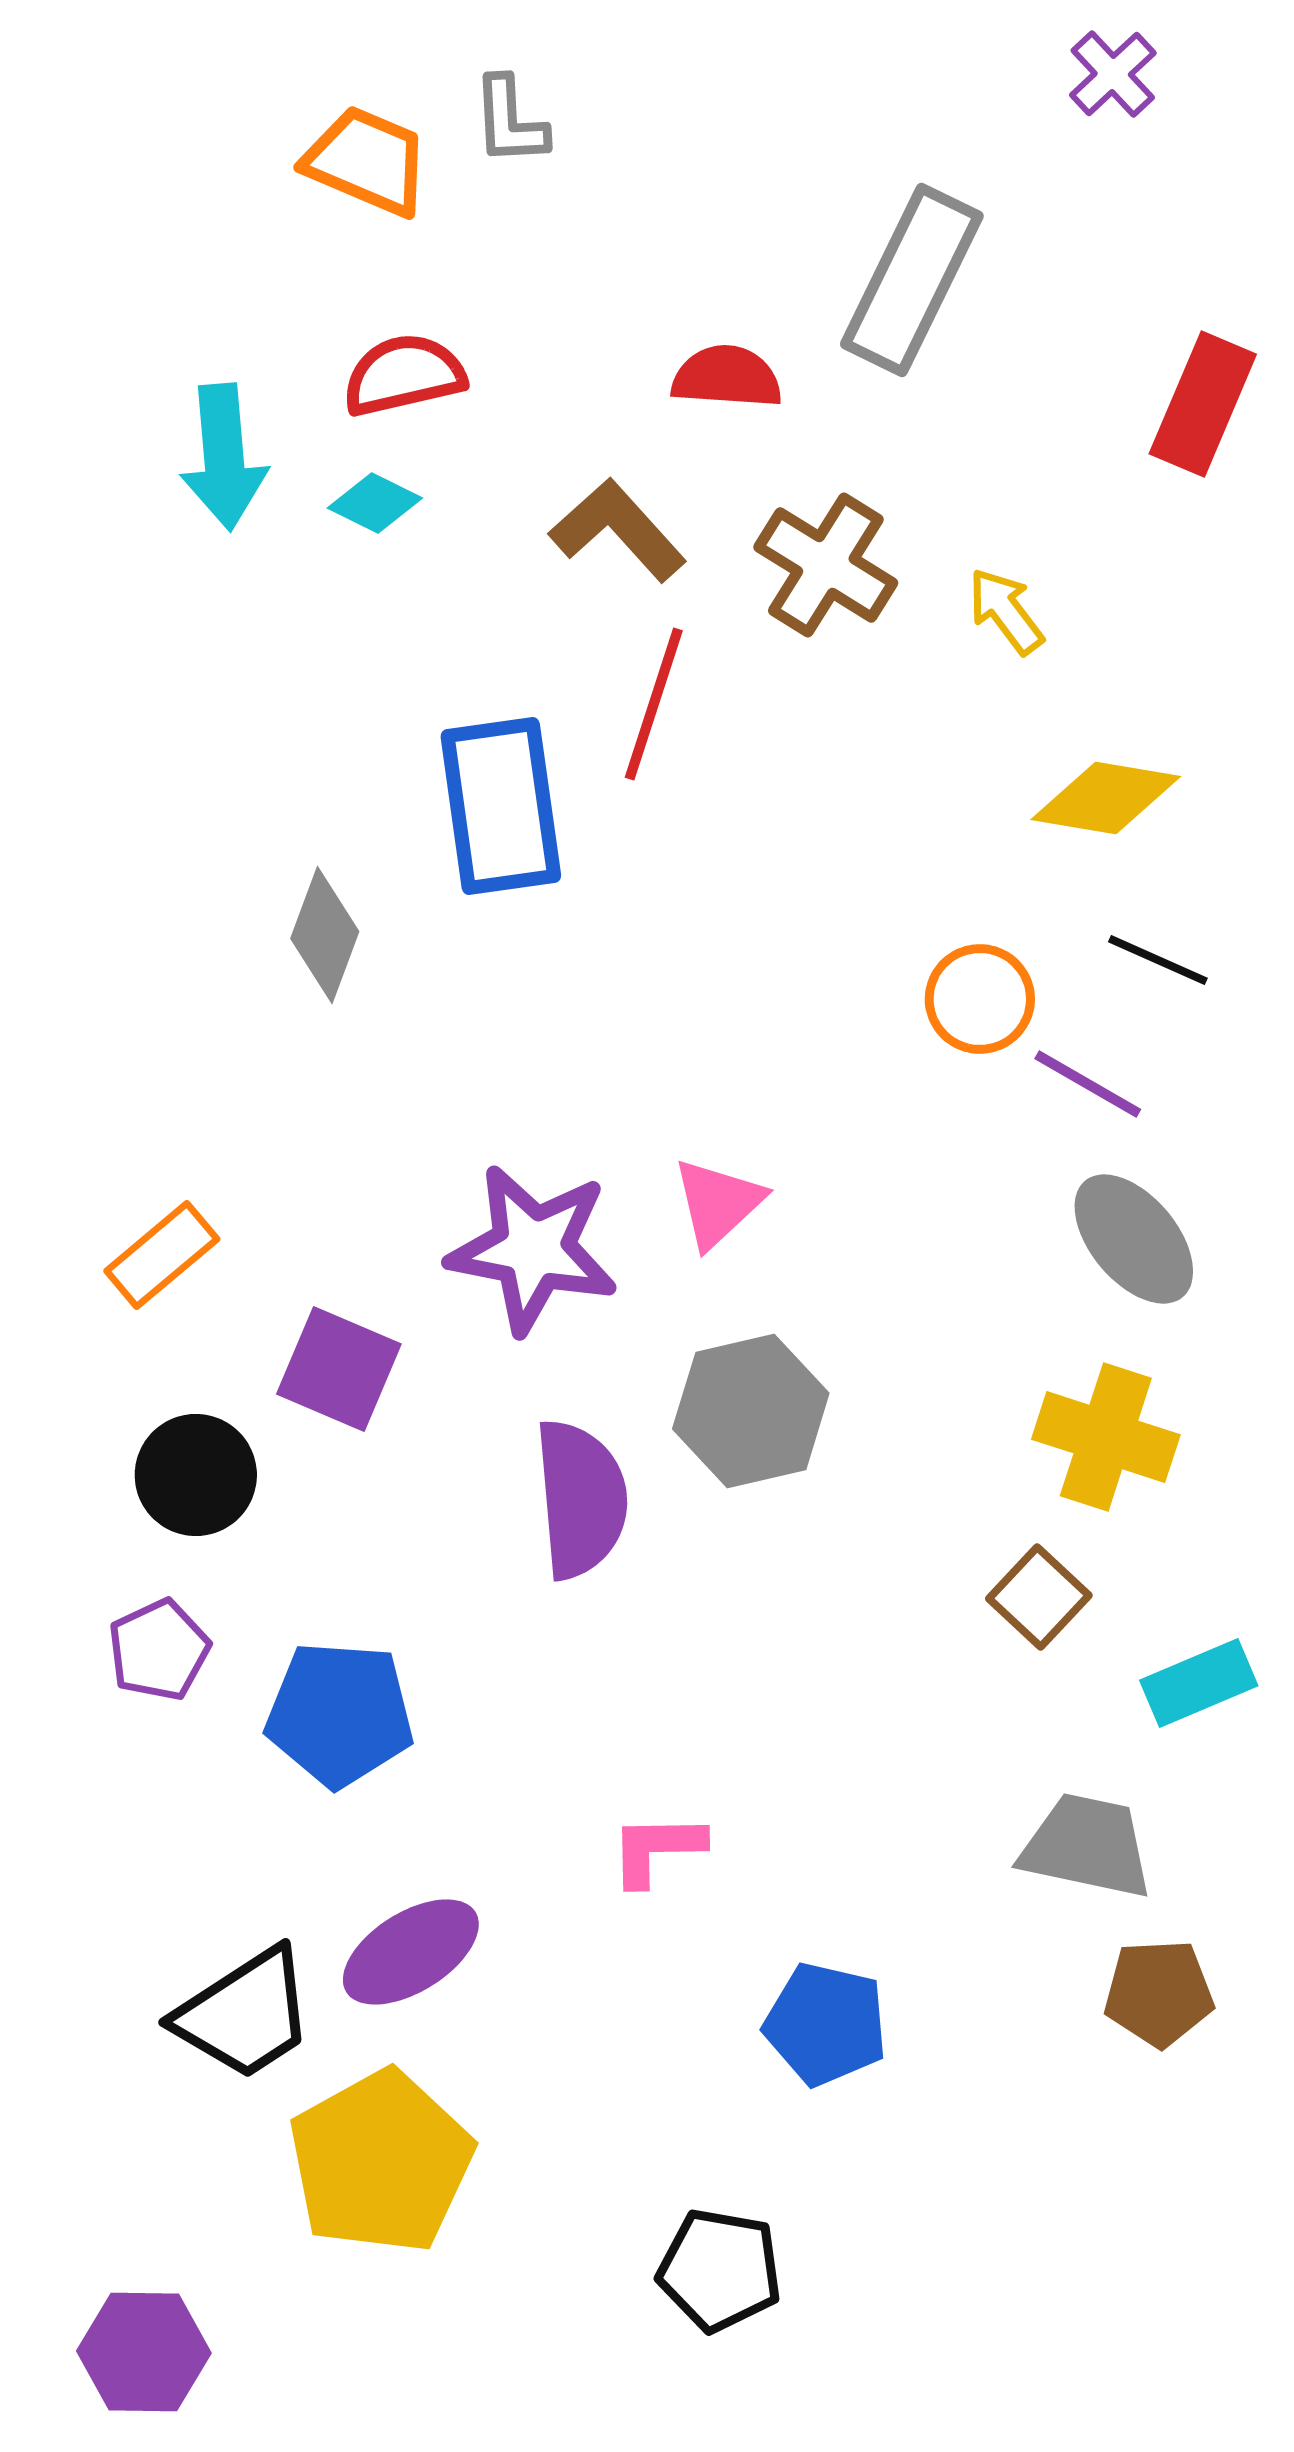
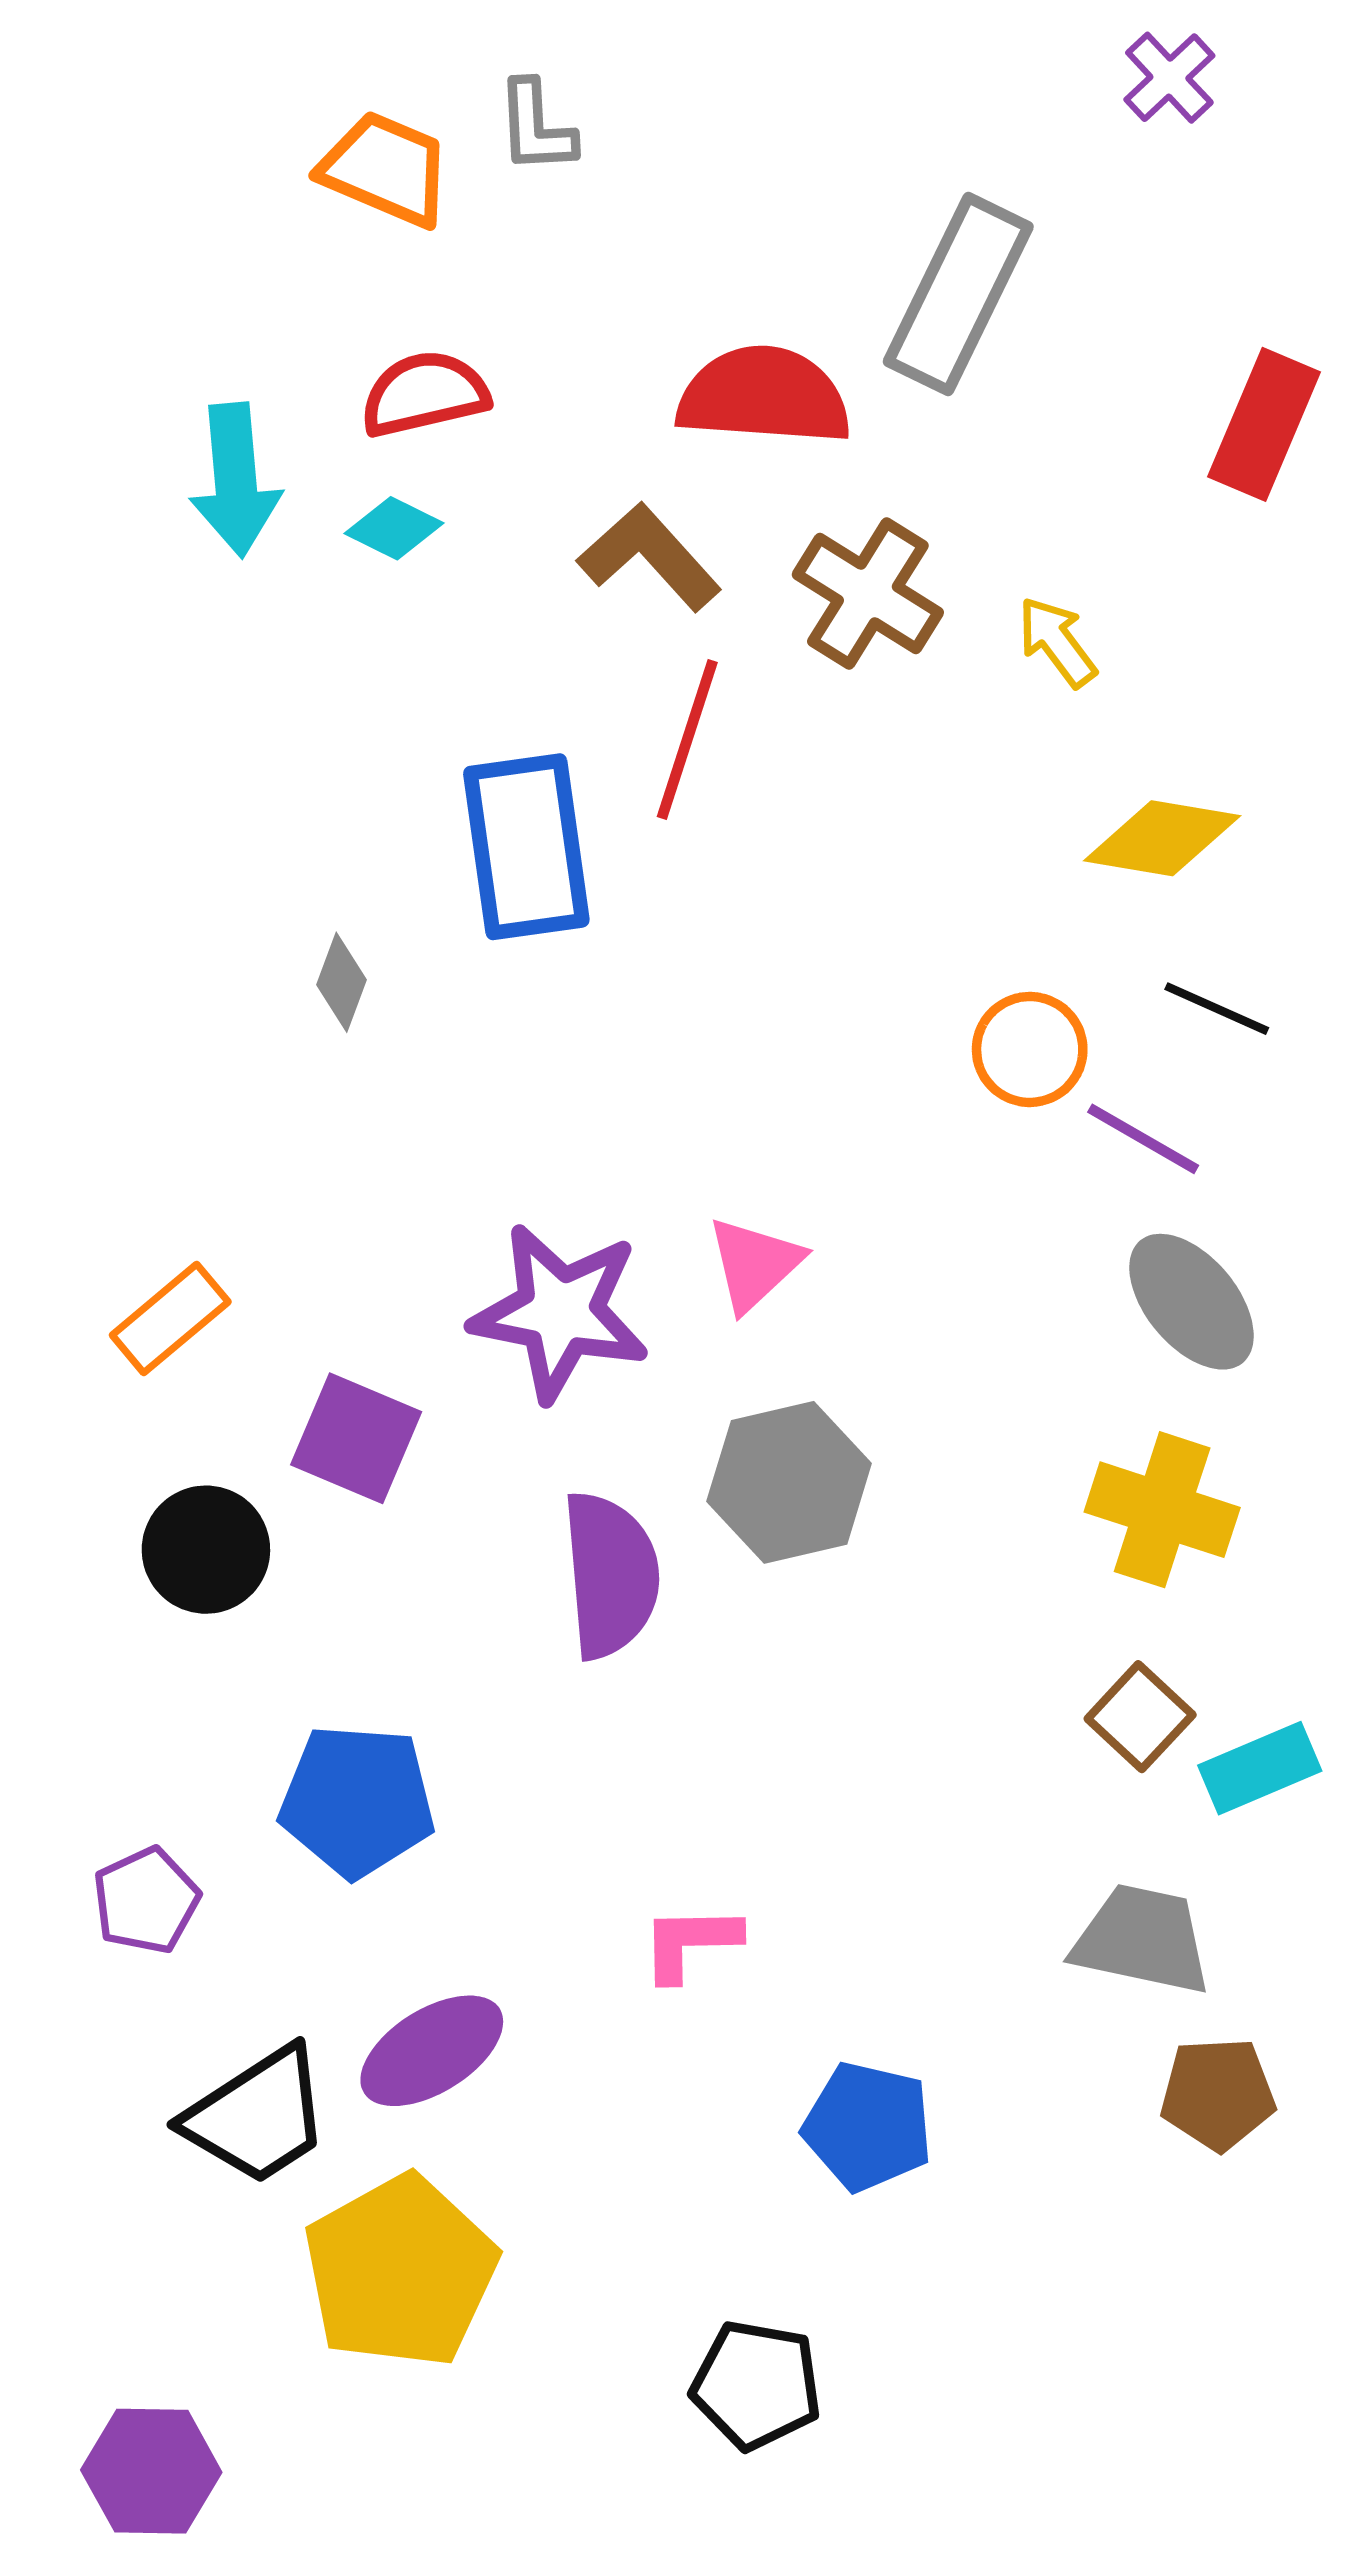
red semicircle: (727, 377) -> (764, 396), size x1.5
gray diamond: (325, 935) -> (341, 982), size x0.7
brown square: (1039, 1597) -> (1140, 1717), moved
purple pentagon: (159, 1650) -> (146, 1901), moved

